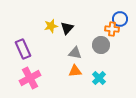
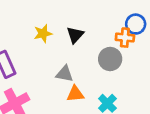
black triangle: (67, 28) -> (75, 35), moved
gray triangle: (75, 53) -> (64, 74), moved

